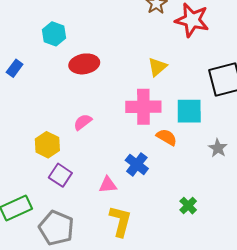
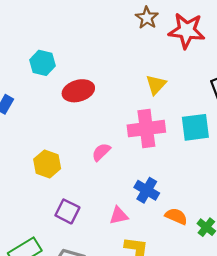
pink semicircle: (83, 122) -> (101, 152), moved
orange semicircle: (167, 137) -> (176, 216), moved
yellow hexagon: (47, 145) -> (47, 164), moved

